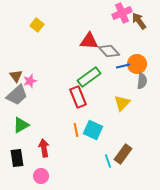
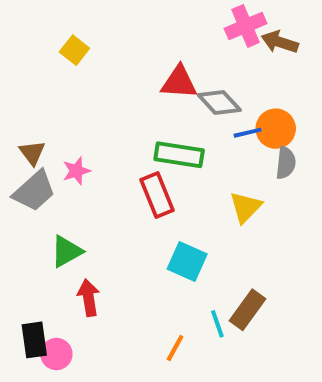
brown arrow: (139, 21) -> (280, 42), turned -36
green rectangle: (89, 77) -> (179, 155), turned 45
pink star: (30, 81) -> (76, 171), moved
green triangle: (21, 125) -> (66, 251), moved
orange line: (76, 130) -> (175, 348), moved, turned 40
black rectangle: (17, 158) -> (34, 340), moved
pink circle: (41, 176) -> (56, 354), moved

